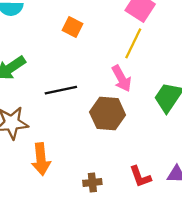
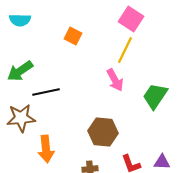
black line: (61, 90) -> (46, 92), moved
brown hexagon: (108, 114) -> (103, 132), moved

